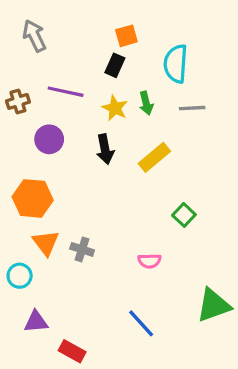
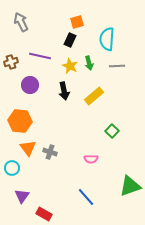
purple triangle: (36, 322) -> (22, 196), turned -49

